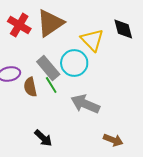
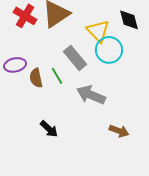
cyan circle: (74, 63) -> (109, 50), moved
gray rectangle: (48, 68) -> (75, 58), moved

